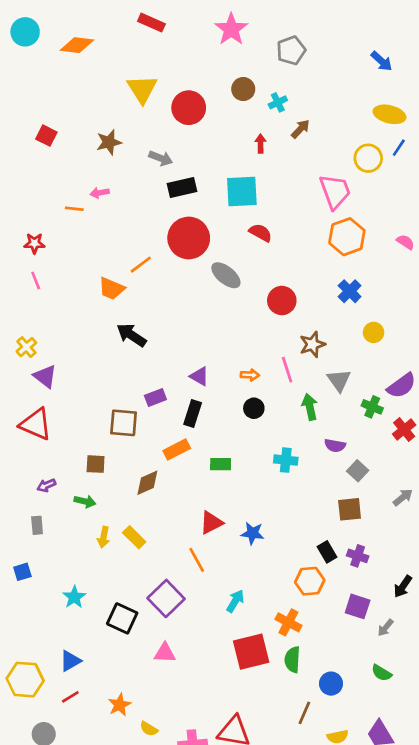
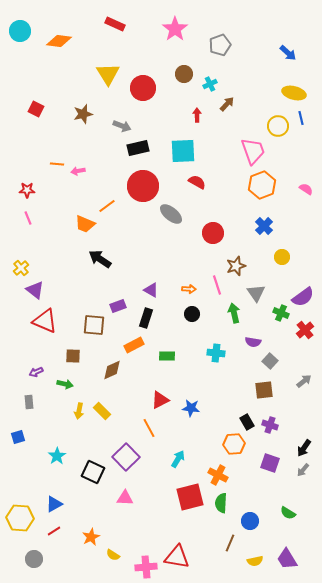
blue line: (399, 148) -> (301, 118), turned -48
pink arrow: (100, 193) -> (78, 171), moved
red triangle: (36, 424) -> (45, 321), moved
gray arrow: (386, 628) -> (303, 470), moved

